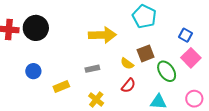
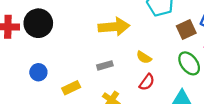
brown square: (146, 53) -> (186, 30), moved

